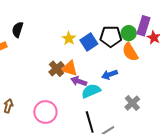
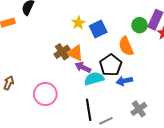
black pentagon: (111, 36) -> (111, 65), moved, turned 30
orange semicircle: (130, 52) -> (126, 46), moved
blue arrow: (110, 75) -> (124, 81), moved
gray cross: (132, 103) -> (139, 109), moved

